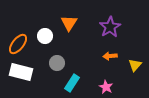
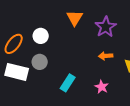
orange triangle: (69, 23) -> (75, 18), moved
gray circle: (57, 63) -> (40, 62), moved

